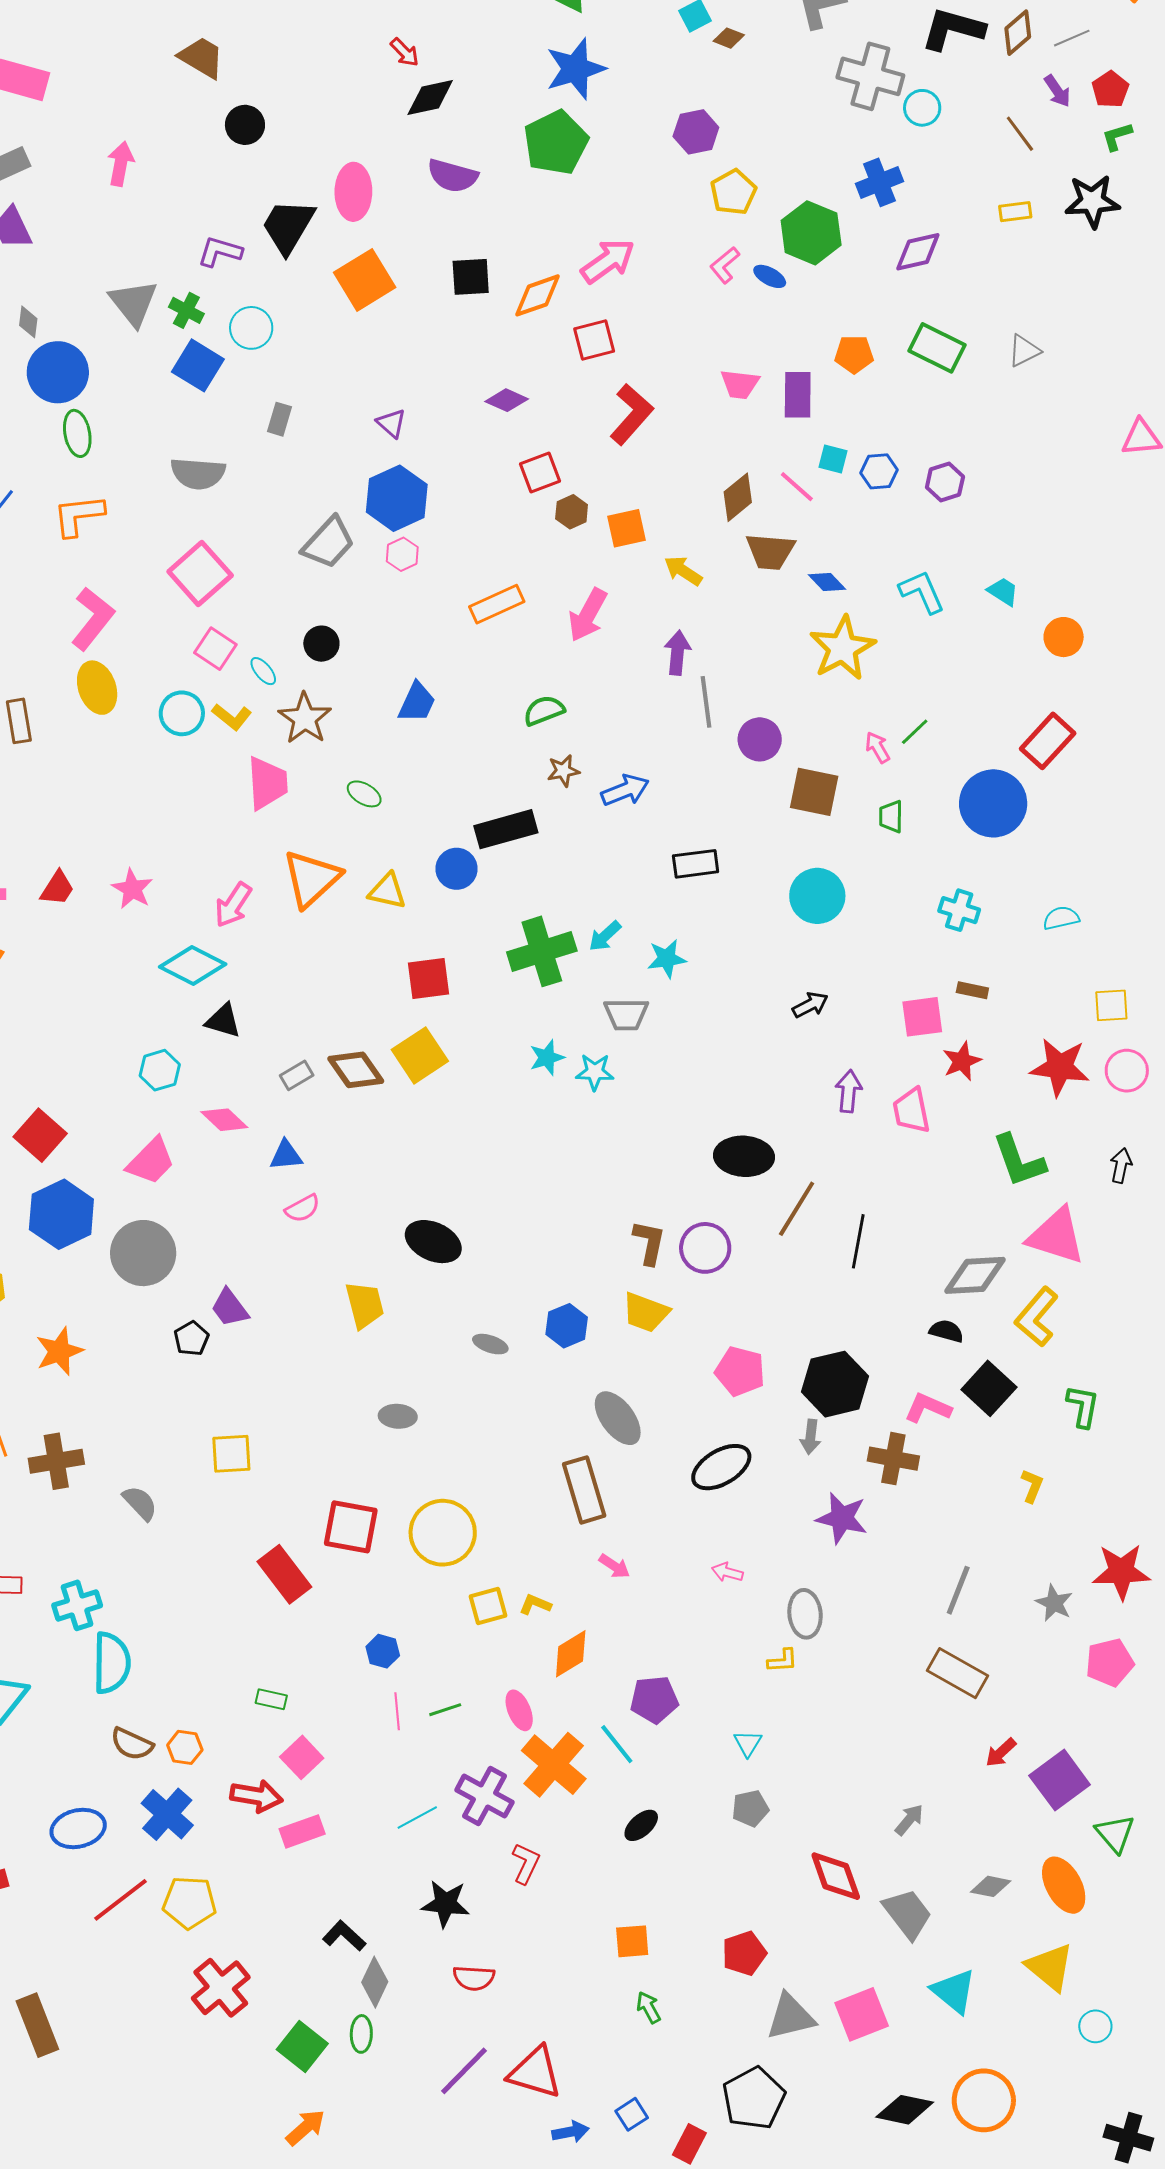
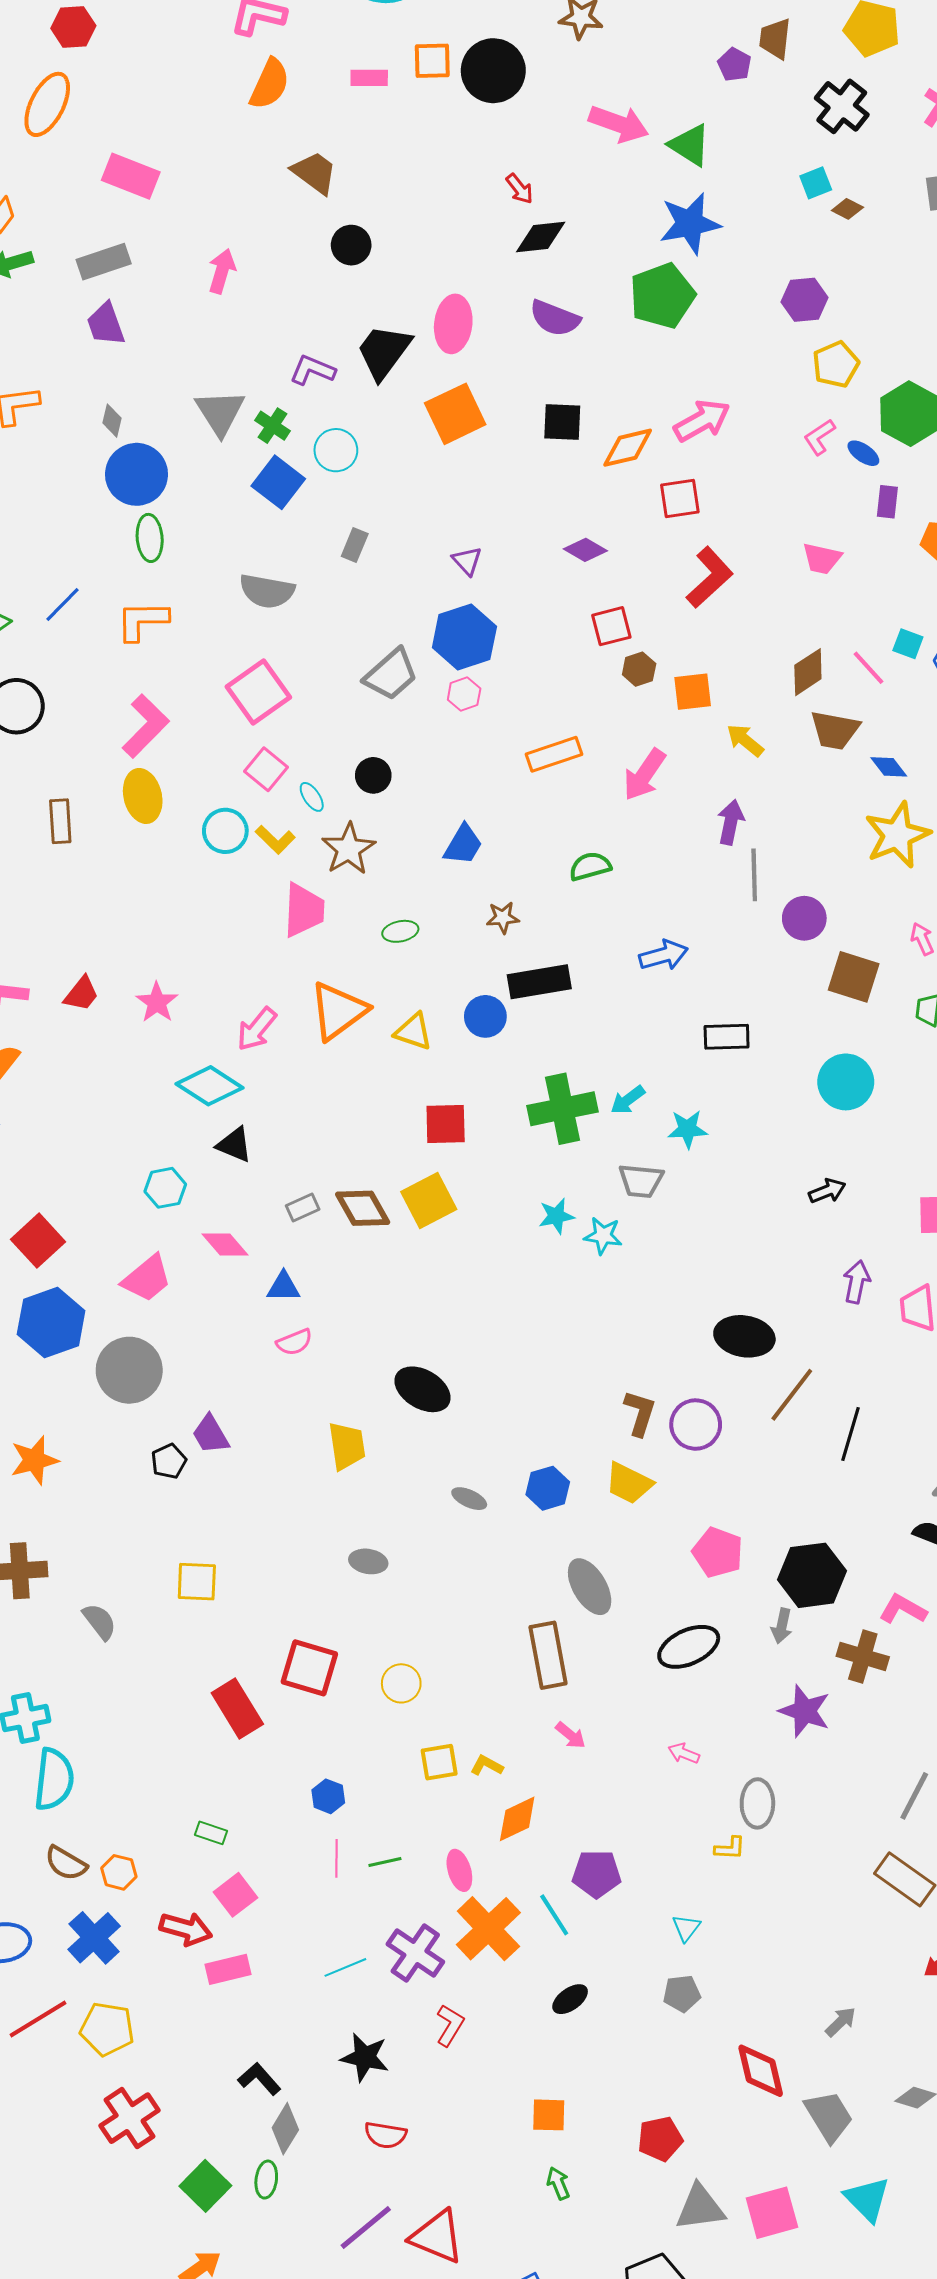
purple rectangle: (798, 395) -> (887, 502), moved, size x0.7
brown star: (563, 771) -> (503, 918), moved
green ellipse: (364, 794) -> (400, 931), turned -48
yellow circle: (443, 1533) -> (401, 1683), size x0.6

